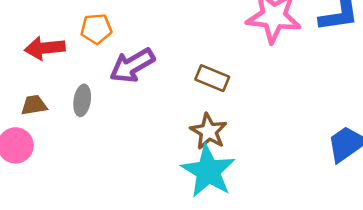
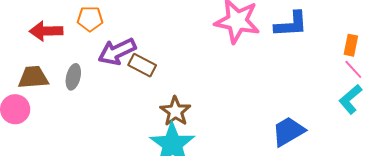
brown rectangle: (212, 78) -> (142, 65), moved
brown trapezoid: (34, 105) -> (33, 77), size x1.4

